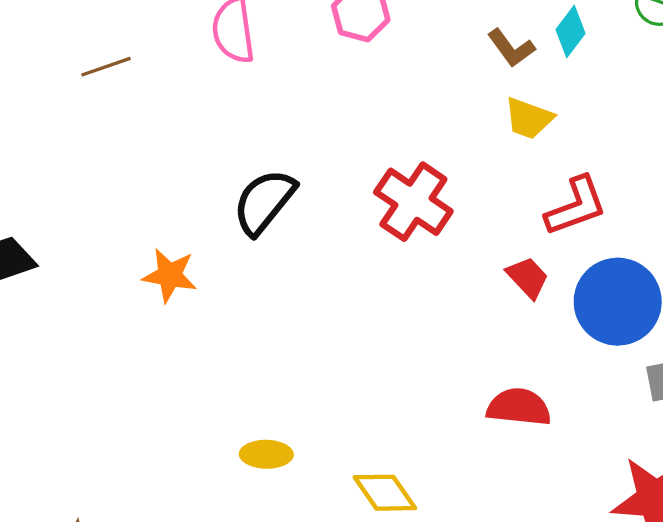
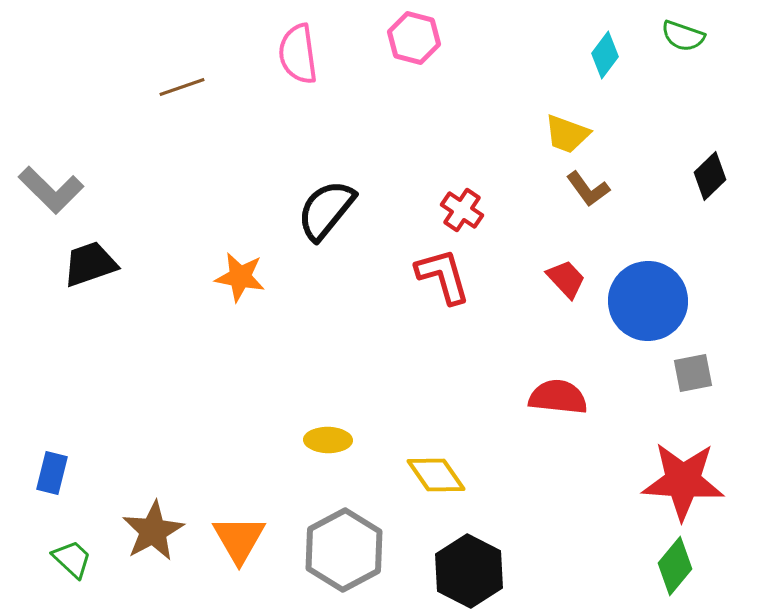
brown L-shape: (511, 48) -> (588, 189), moved
red cross: (413, 202) -> (462, 210), size x0.6
red L-shape: (576, 206) -> (443, 276), moved, turned -86

